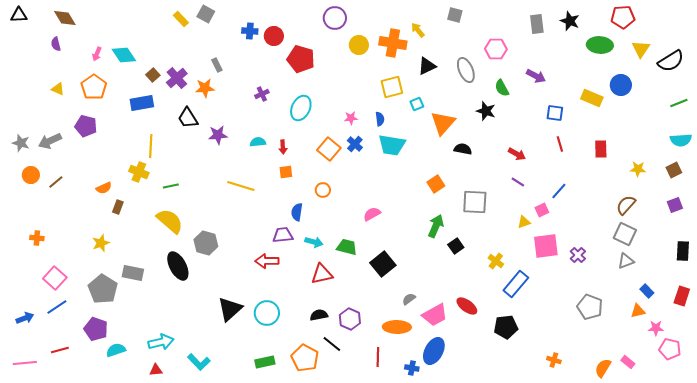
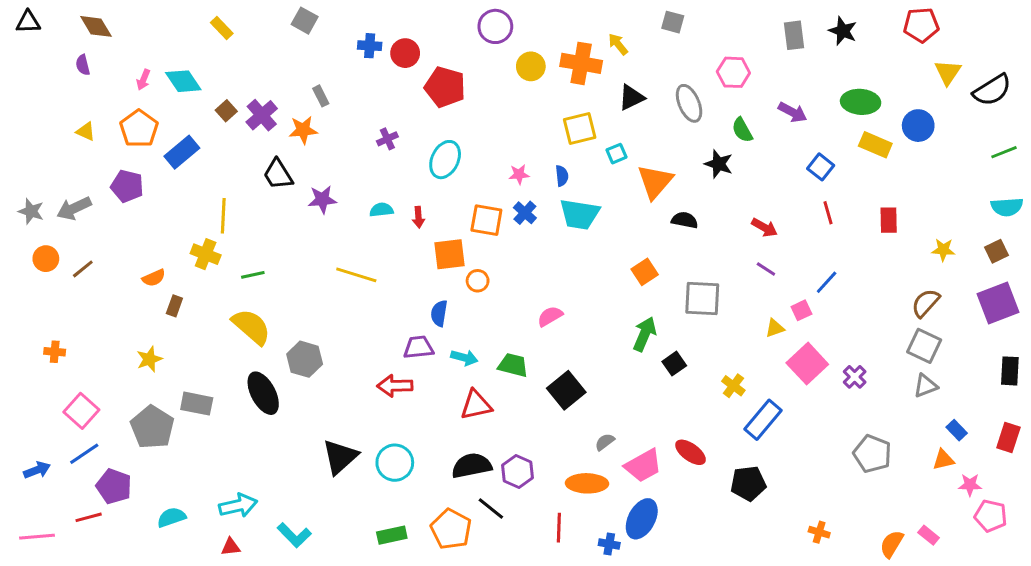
yellow rectangle: (181, 19) -> (222, 28), moved
green ellipse: (600, 45) -> (861, 102), moved
blue rectangle: (142, 103) -> (182, 152), moved, turned -30
blue square: (555, 113) -> (821, 167), turned 30
orange square: (329, 149) -> (486, 220), turned -30
orange square: (286, 172) -> (449, 254), moved, size x1.6
purple square: (675, 205) -> (998, 303), size x1.8
pink square: (546, 246) -> (807, 364), turned -36
black semicircle: (319, 315) -> (472, 466), size x1.5
purple pentagon: (96, 329) -> (114, 486), moved

